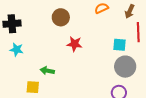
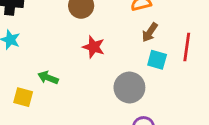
brown arrow: (130, 11) -> (150, 32), moved
gray circle: (125, 67) -> (129, 87), moved

